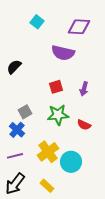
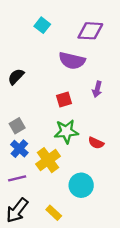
purple arrow: (84, 89) -> (97, 89), moved
gray square: (25, 112) -> (17, 126), moved
yellow cross: (48, 152) -> (48, 160), moved

